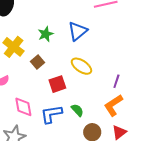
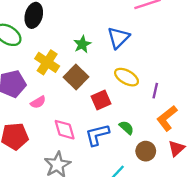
brown square: (37, 62) -> (76, 77), size x1.5
purple line: (116, 81) -> (155, 91), moved

